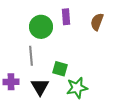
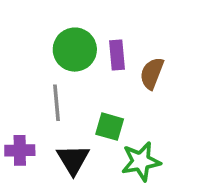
purple rectangle: (66, 17) -> (117, 55), moved
brown semicircle: (97, 22) -> (152, 73), moved

